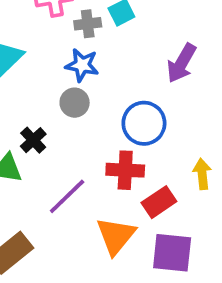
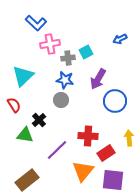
purple arrow: (181, 63) -> (98, 79), moved
blue circle: (144, 123) -> (115, 101), moved

